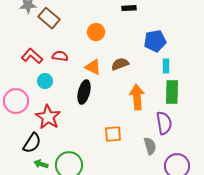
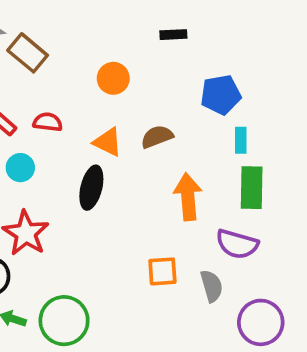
purple semicircle: (164, 123) -> (237, 244), turned 115
orange square: (113, 134) -> (162, 271), moved

